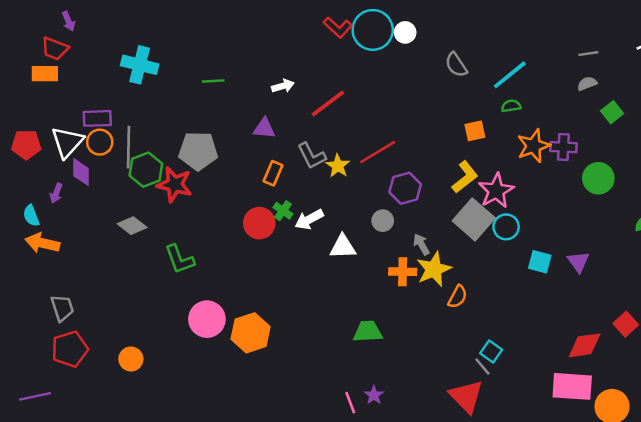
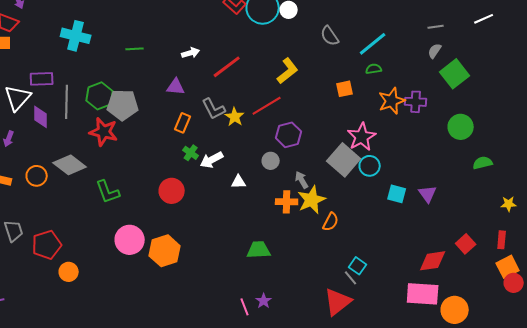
gray semicircle: (587, 84) -> (435, 51), turned -35
green square: (612, 112) -> (455, 74), size x1.6
orange circle: (100, 142) -> (37, 176), moved
green hexagon: (146, 170) -> (100, 96), moved
purple diamond: (81, 172) -> (41, 117), moved
yellow L-shape: (465, 177) -> (288, 71), moved
green circle: (598, 178) -> (461, 127), moved
red circle: (259, 223) -> (172, 191), moved
gray diamond: (132, 226) -> (70, 165), size x1.4
white triangle: (343, 247) -> (239, 182), size x0.7
red pentagon: (70, 349) -> (47, 245), moved
red triangle: (466, 396) -> (338, 302), turned 36

